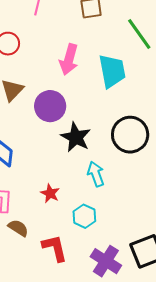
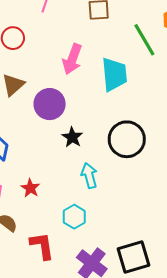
black star: (76, 137) -> (72, 137), size x0.7
red star: (50, 193) -> (30, 188), moved

